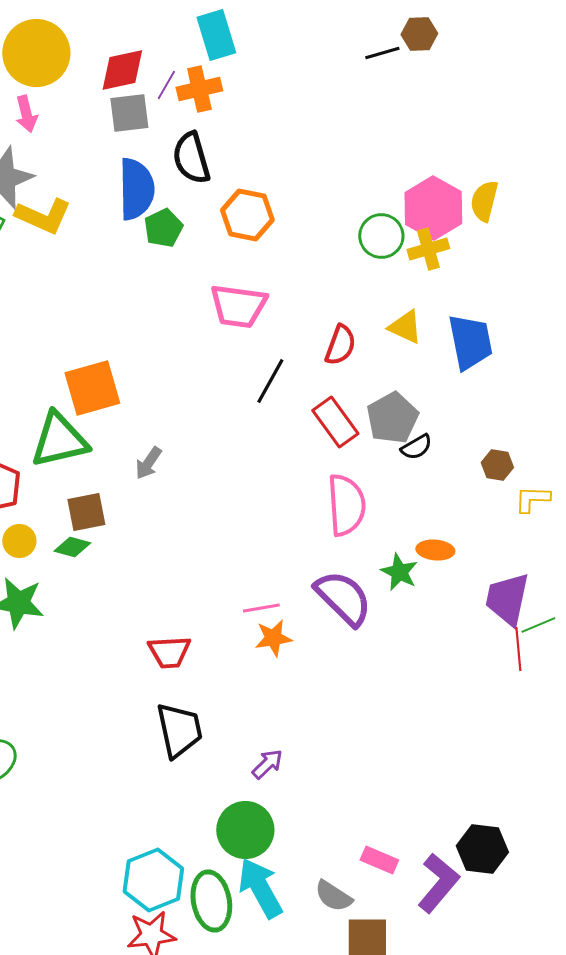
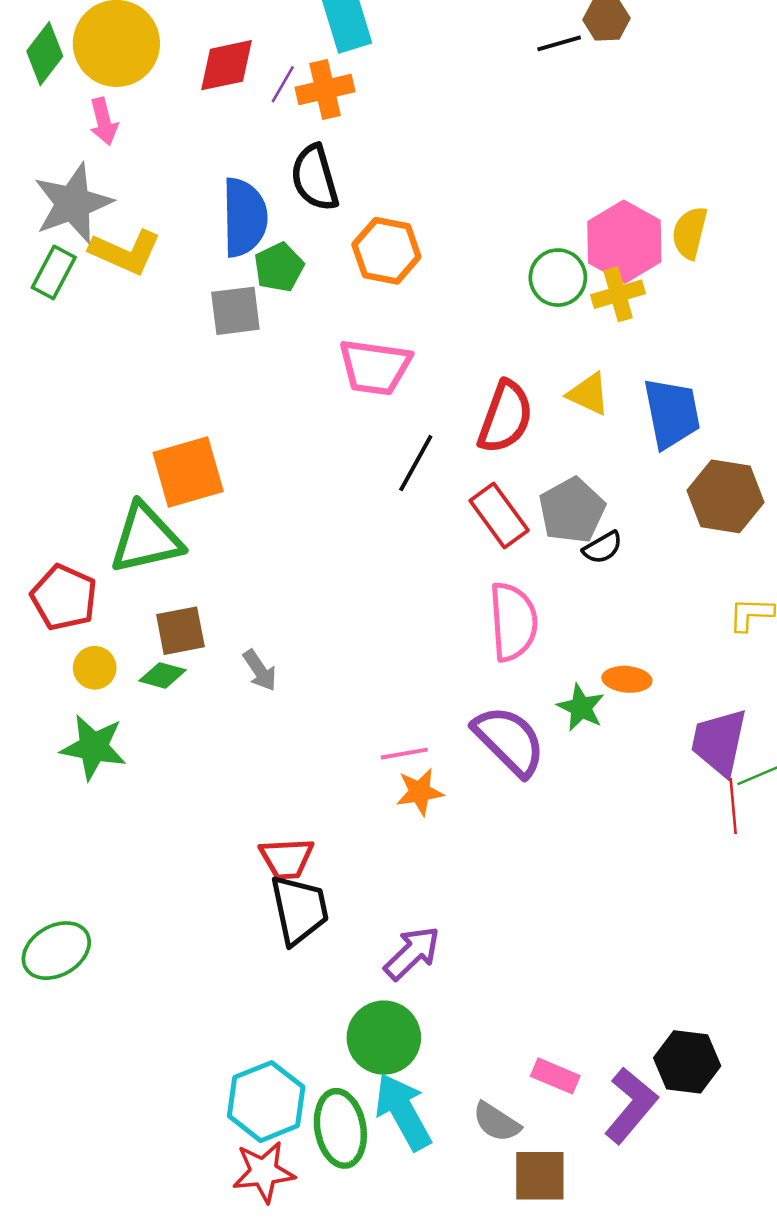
gray square: (129, 113) -> (235, 311), moved
red semicircle: (340, 345) -> (505, 417), size x1.4
gray arrow: (148, 463) -> (260, 670), moved, turned -68
brown hexagon: (497, 465) -> (725, 496), moved, size x1.8
red trapezoid: (169, 652) -> (287, 858), moved
purple arrow: (267, 764) -> (412, 953), size x1.4

